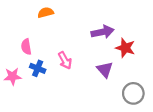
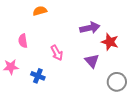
blue cross: (38, 68) -> (38, 76), moved

